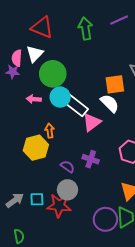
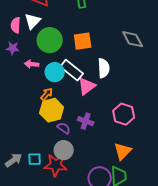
purple star: (13, 72) -> (13, 48), moved
orange square: (115, 84) -> (83, 41), moved
cyan circle: (60, 97) -> (55, 72), moved
white semicircle: (110, 103) -> (104, 68), turned 42
orange arrow: (50, 131) -> (47, 94), turned 48
yellow hexagon: (36, 148) -> (52, 110), moved

